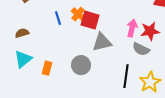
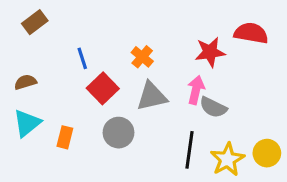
orange cross: (78, 14) -> (142, 57), moved
red square: (90, 20) -> (103, 88), moved, turned 30
pink arrow: (132, 28) -> (196, 90), moved
red star: (150, 31) -> (210, 52), moved

